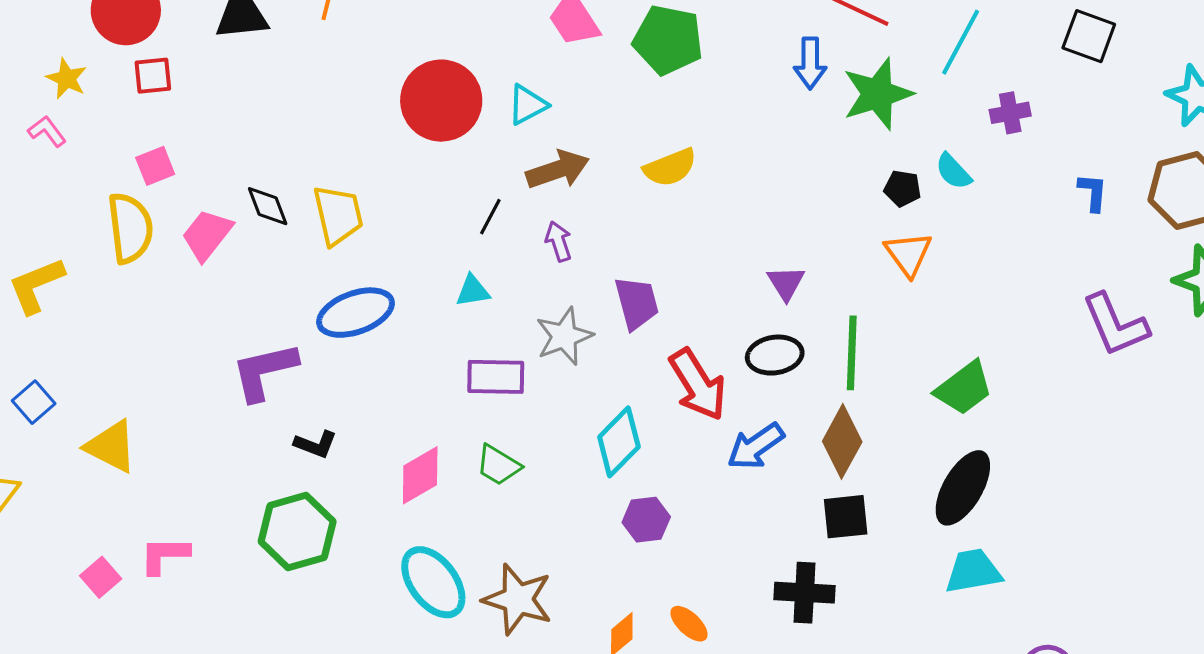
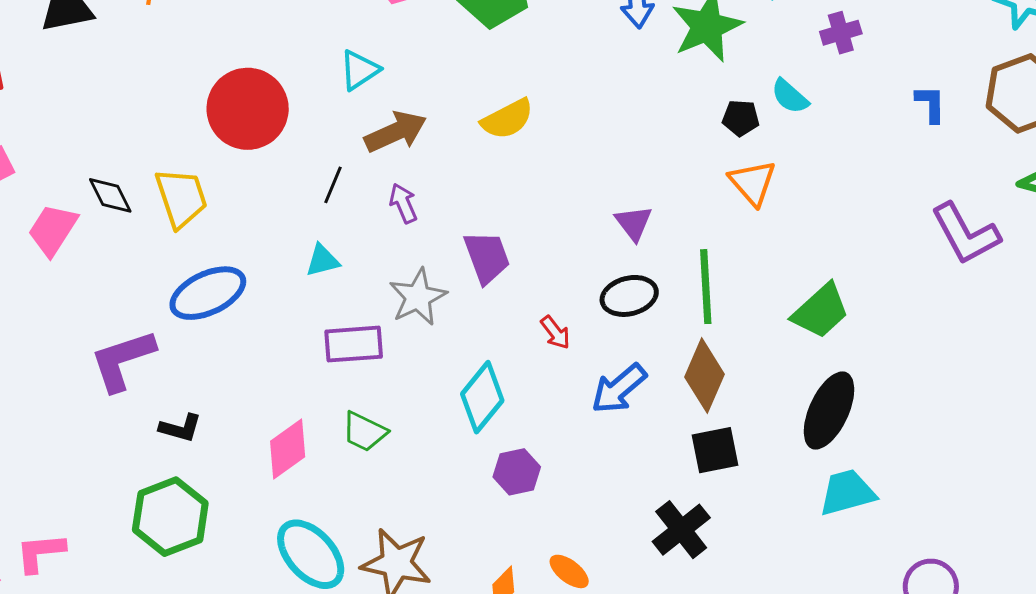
red circle: (441, 101) -> (248, 109), moved
red arrow: (698, 385) -> (555, 333), size x0.5
black cross: (805, 593) -> (681, 530), turned -36

